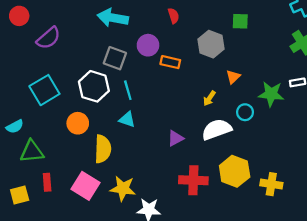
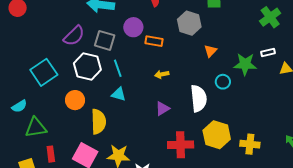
purple semicircle: (48, 38) -> (74, 36), moved
yellow arrow: (209, 98) -> (162, 74), moved, turned 48
white semicircle: (217, 129) -> (199, 98), turned 108

